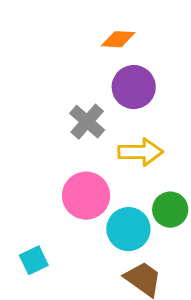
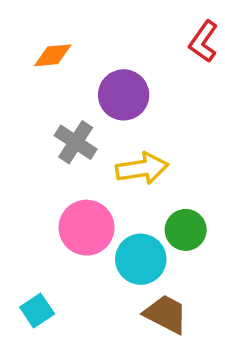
orange diamond: (118, 39) -> (53, 55), moved

